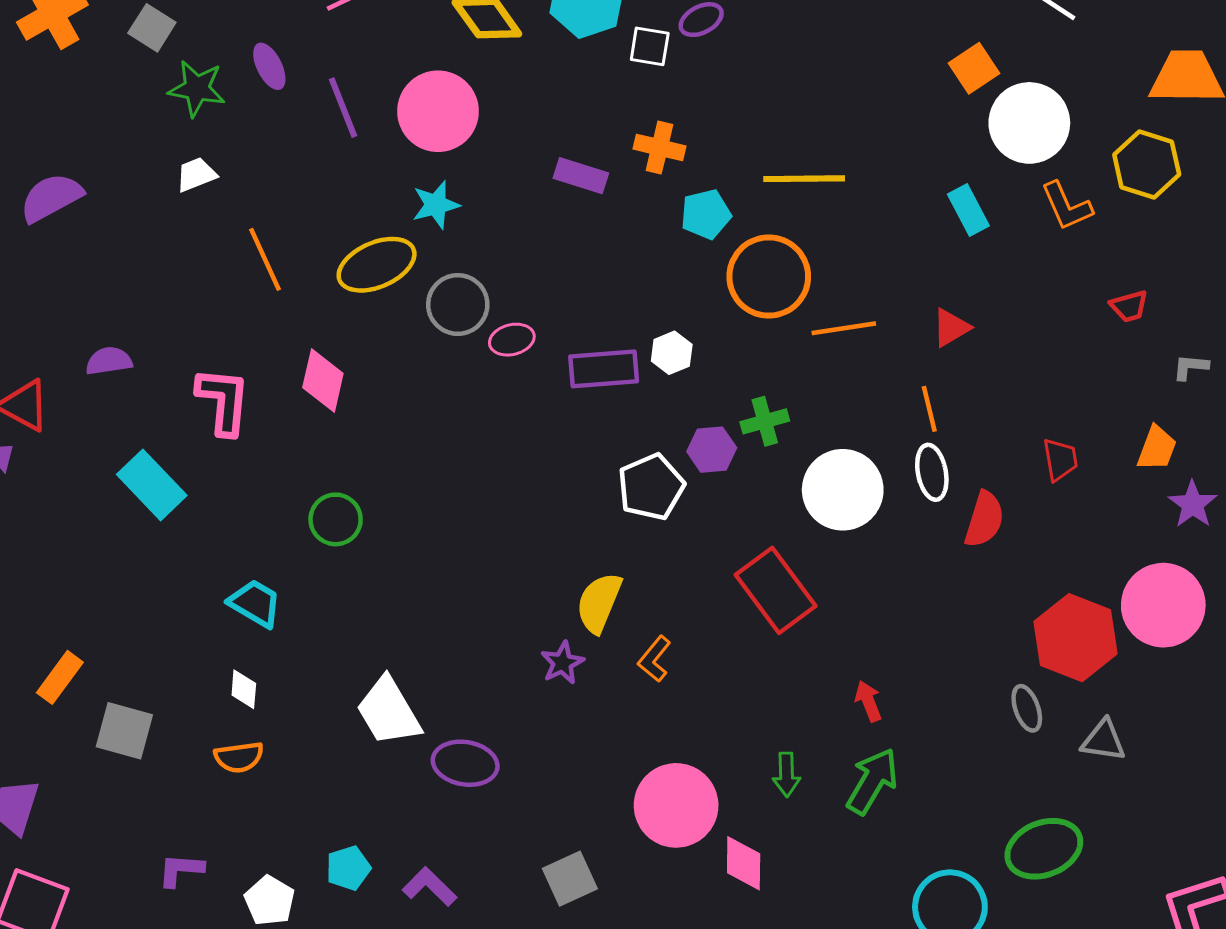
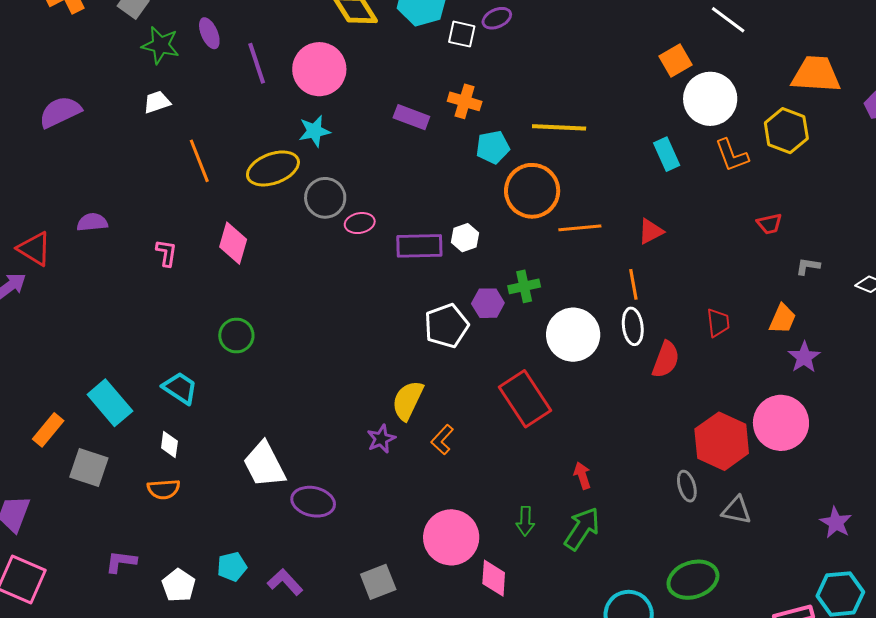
pink L-shape: (223, 401) -> (166, 253), size x0.6
cyan rectangle: (152, 485) -> (110, 403), moved

